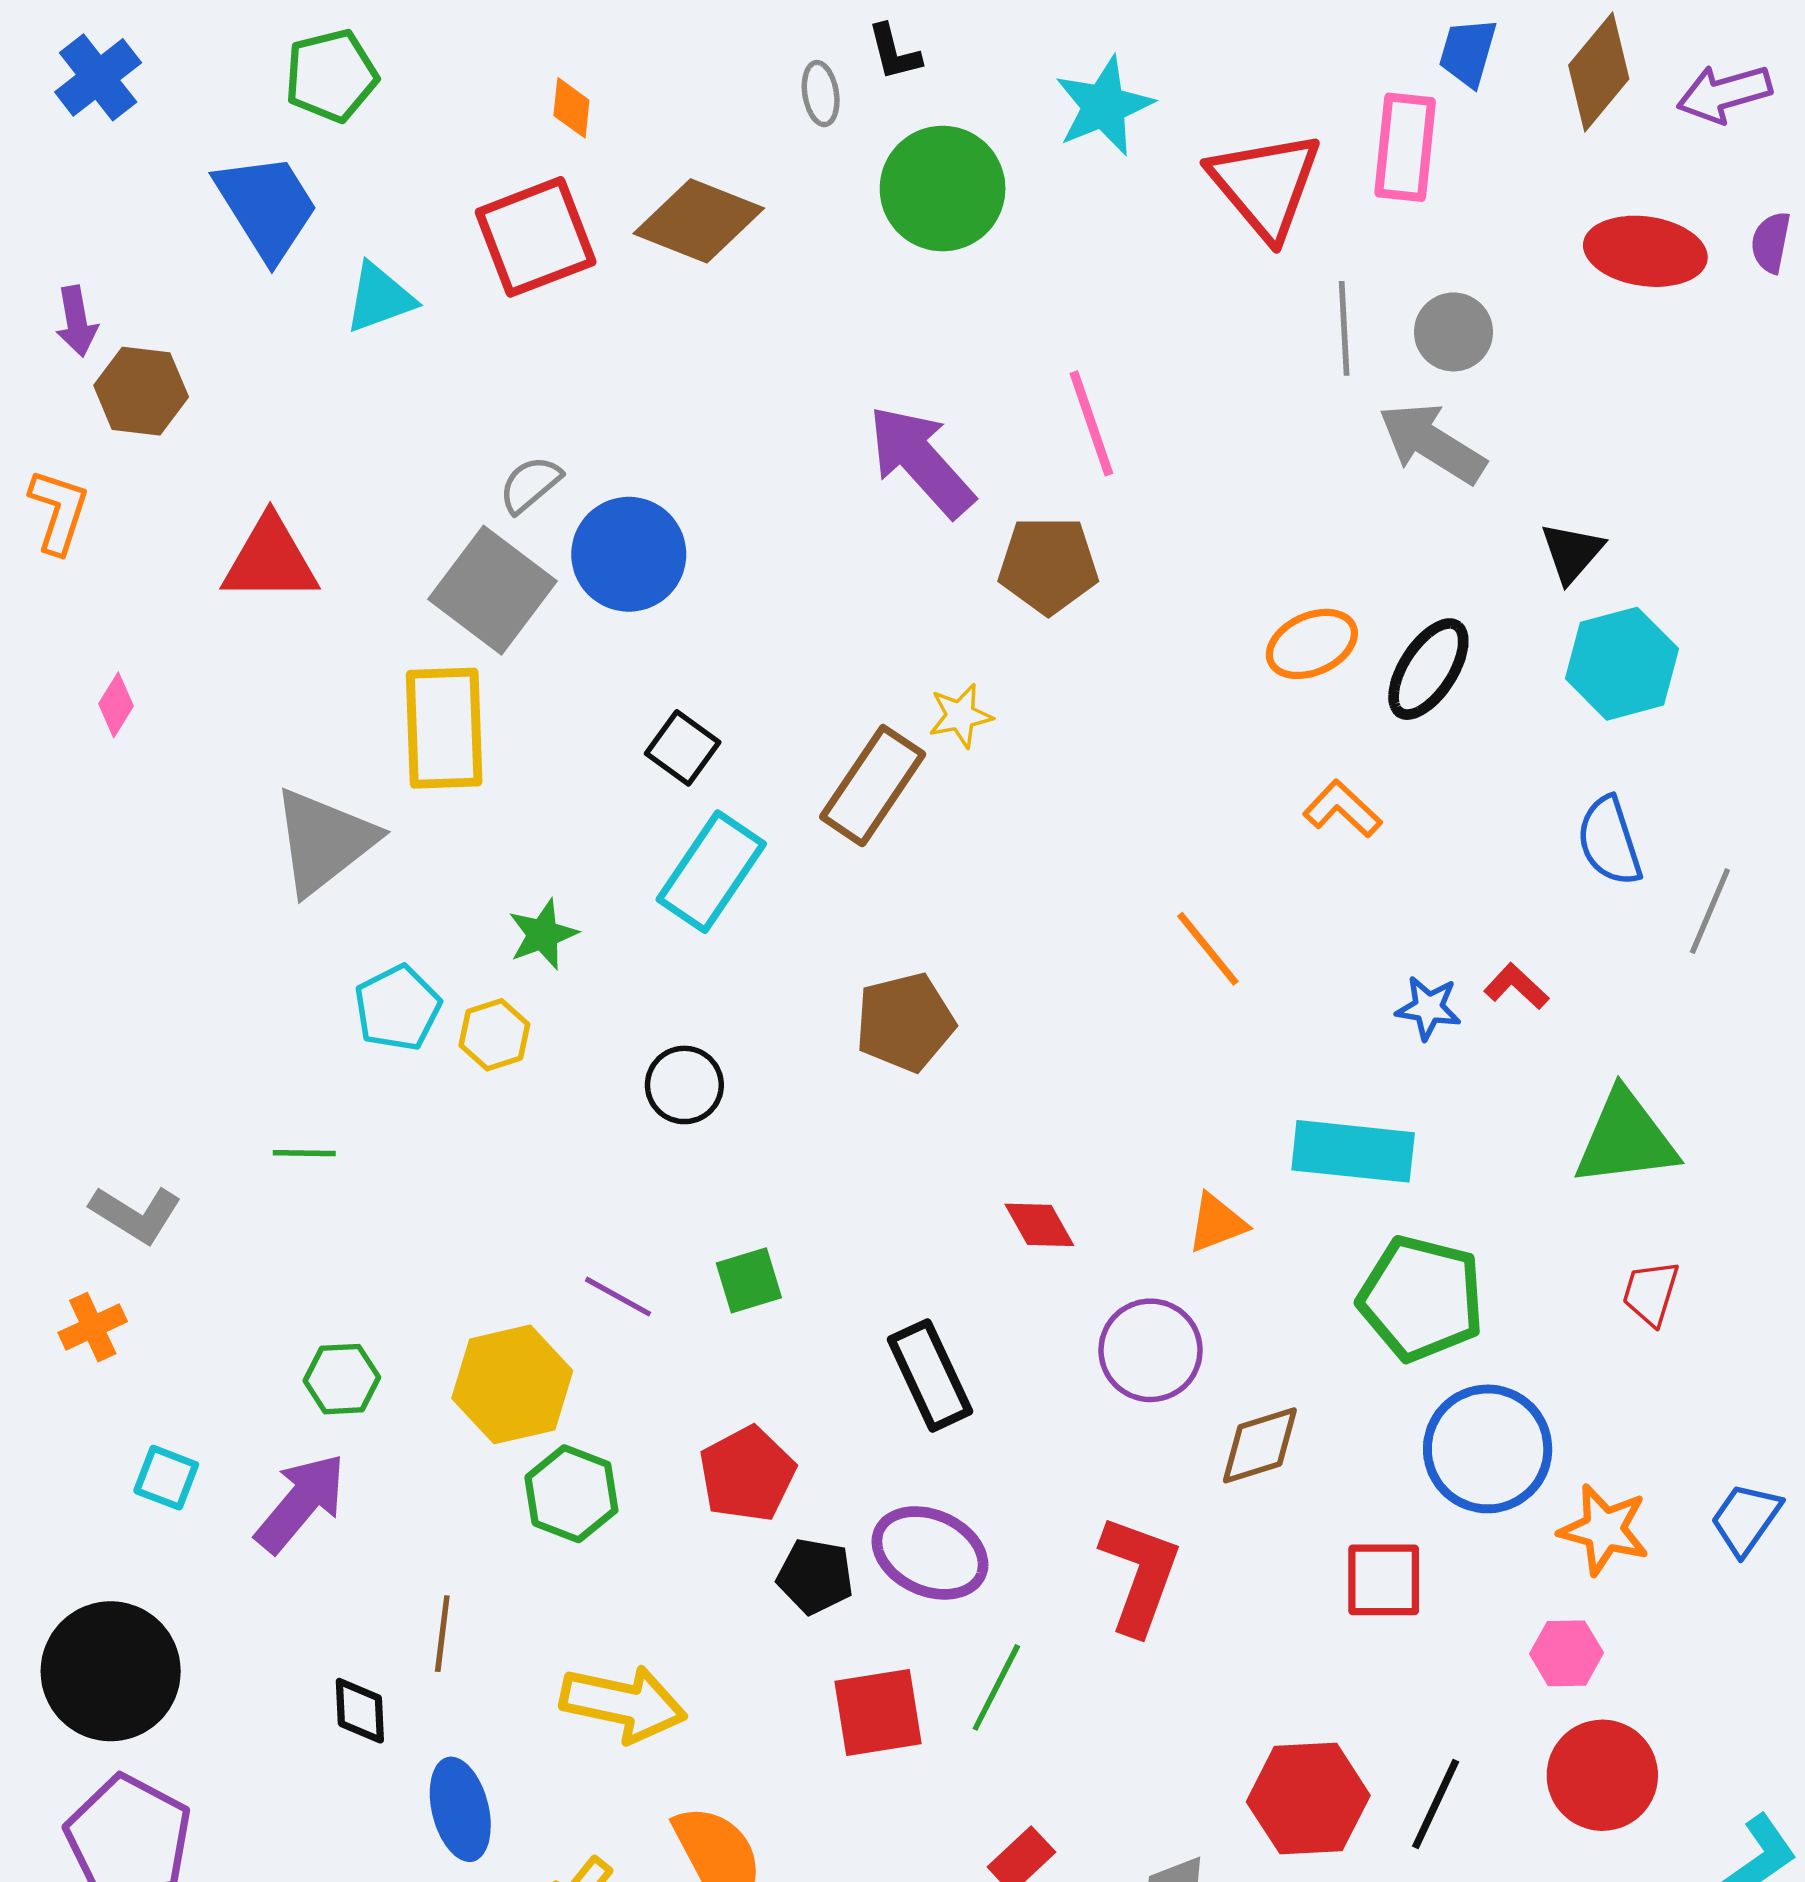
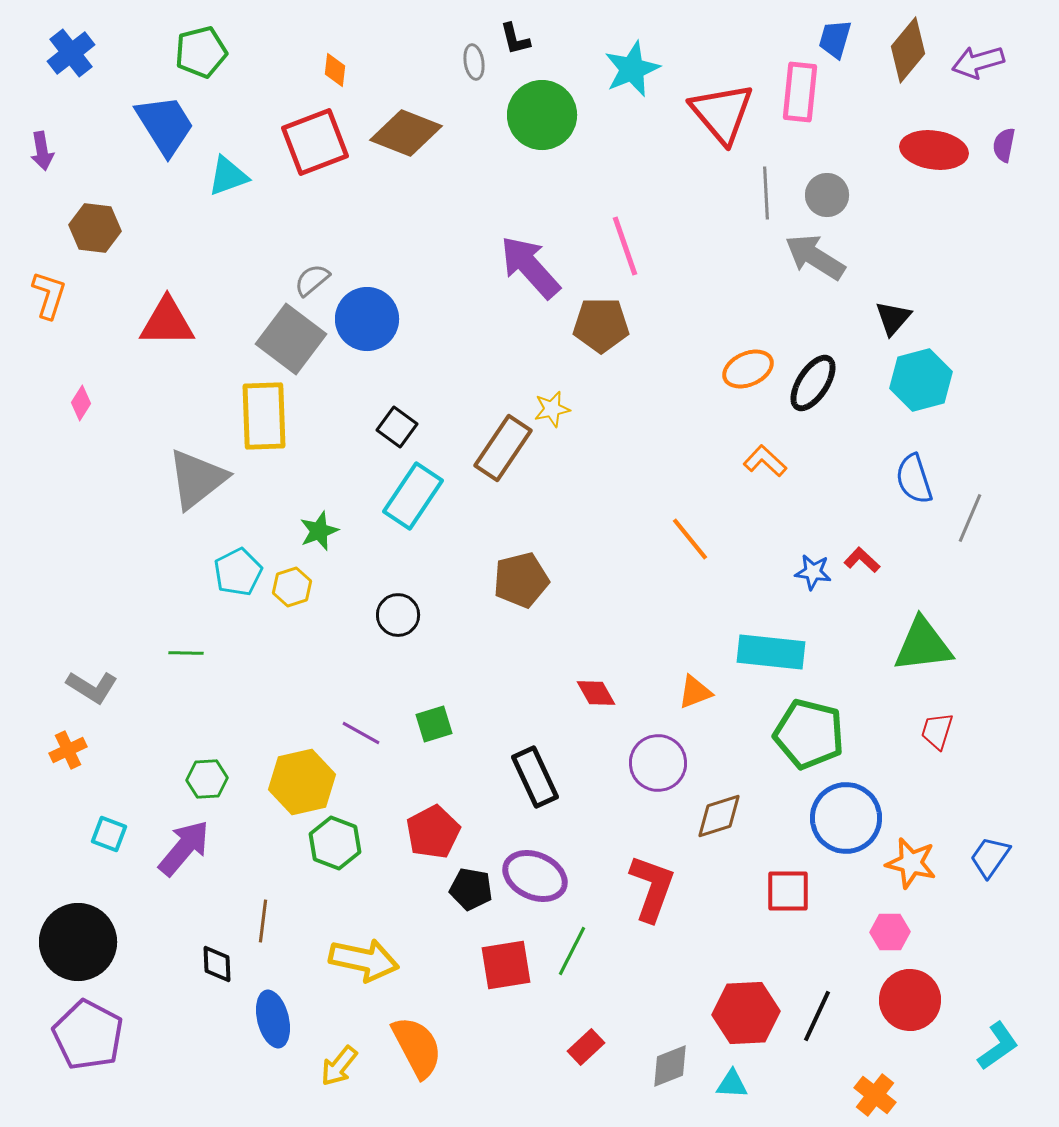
purple arrow: (77, 321) -> (42, 151), moved

